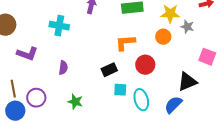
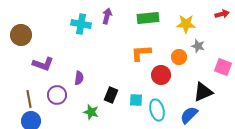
cyan cross: (59, 26) -> (81, 24), moved
gray star: (187, 27) -> (198, 46), moved
orange circle: (163, 37) -> (179, 57), moved
black rectangle: (109, 70) -> (111, 95), moved, turned -42
purple circle: (36, 98) -> (57, 95), moved

